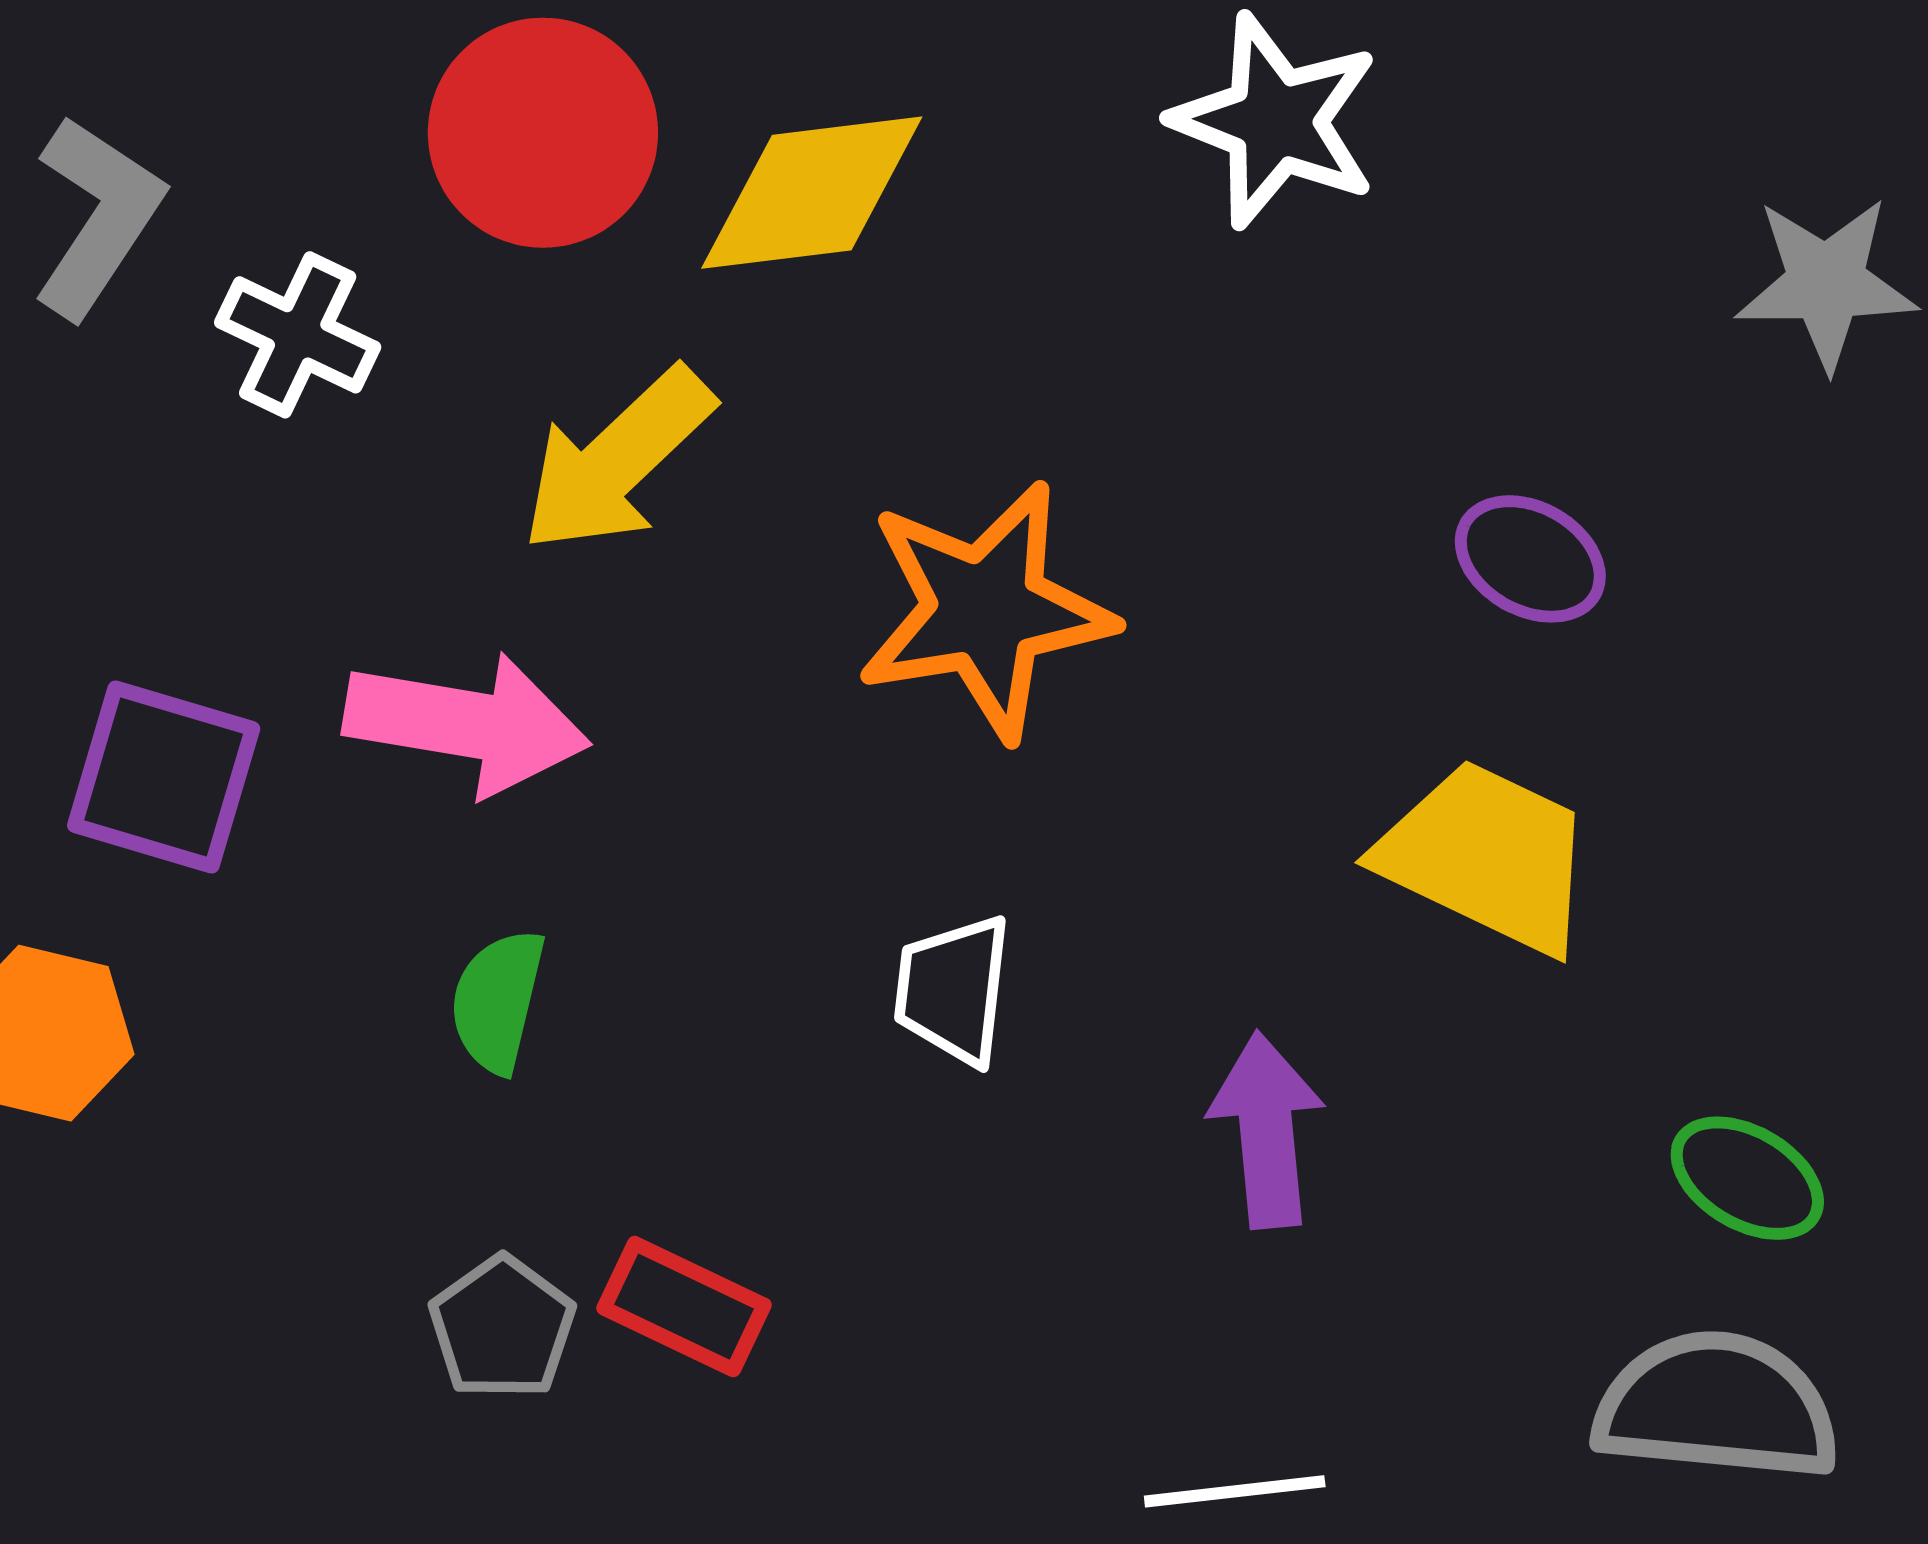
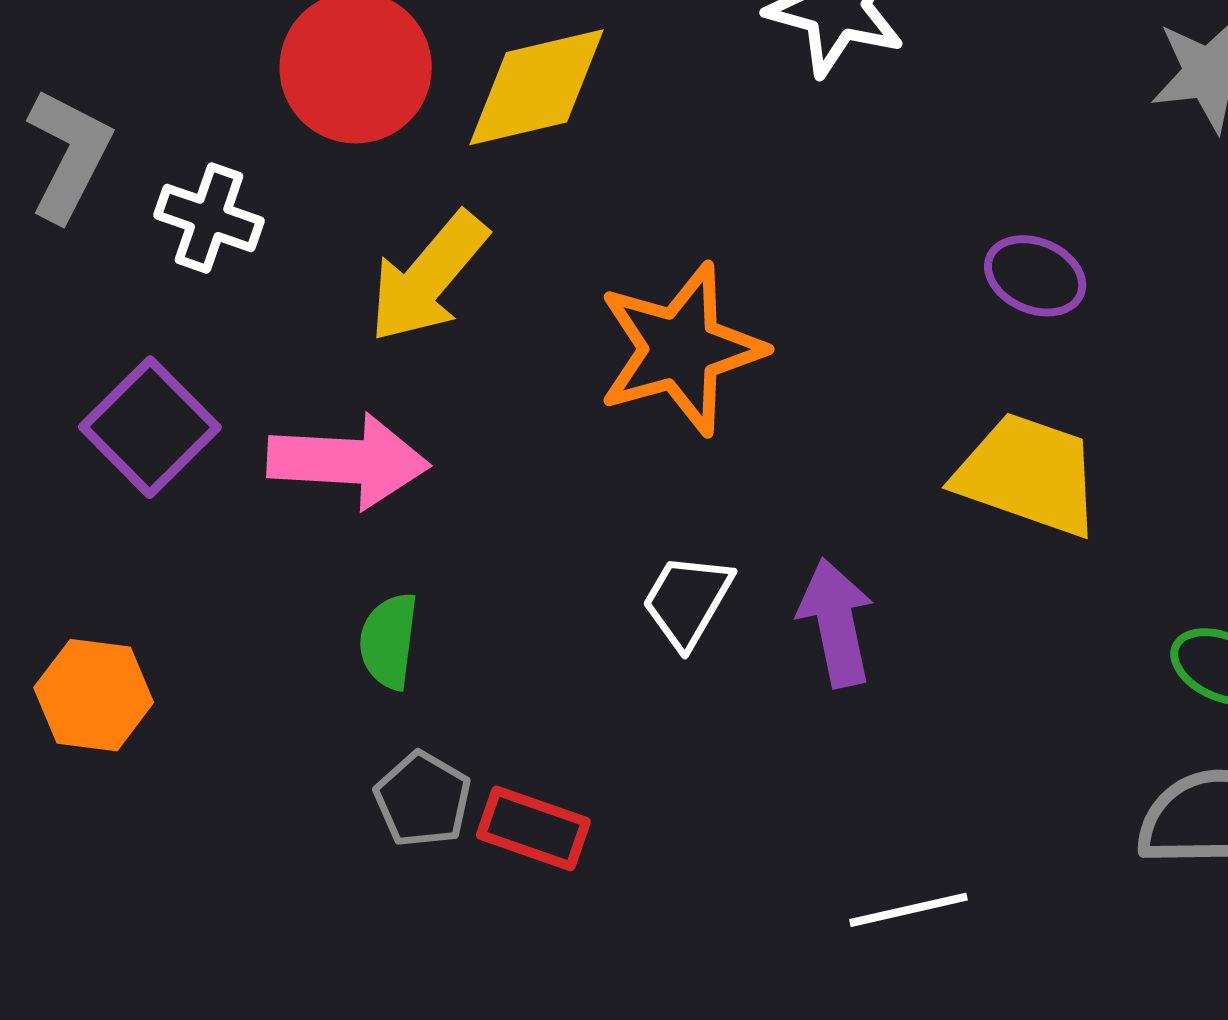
purple square: (164, 777) -> (150, 427), moved, turned 35
white trapezoid: (953, 990) -> (687, 601), turned 30
purple arrow: (1267, 1130) -> (836, 623), moved
gray pentagon: (502, 1328) -> (423, 799), moved

